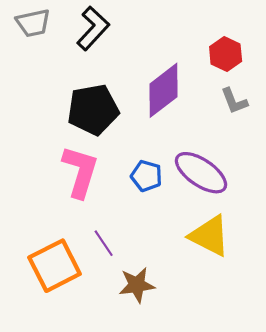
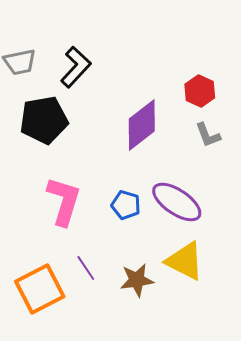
black pentagon: (93, 110) -> (44, 120), moved
brown star: (137, 285) -> (137, 280), moved

